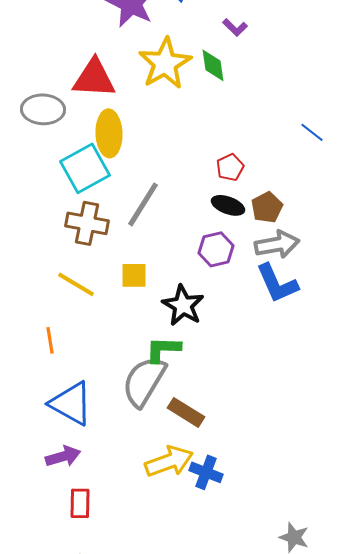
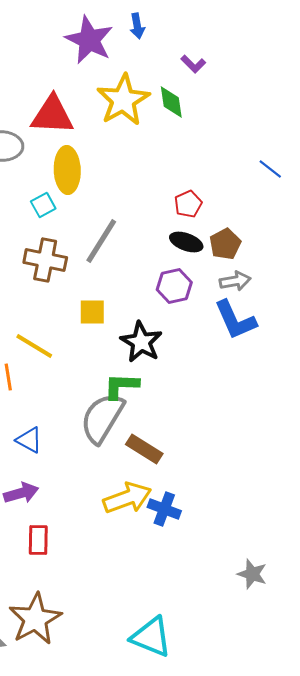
cyan square: (85, 168) -> (43, 205), size x0.5
gray arrow: (277, 244) -> (235, 281), size x0.7
yellow line: (76, 284) -> (34, 346), moved
blue triangle: (71, 403) -> (29, 440), size x0.6

